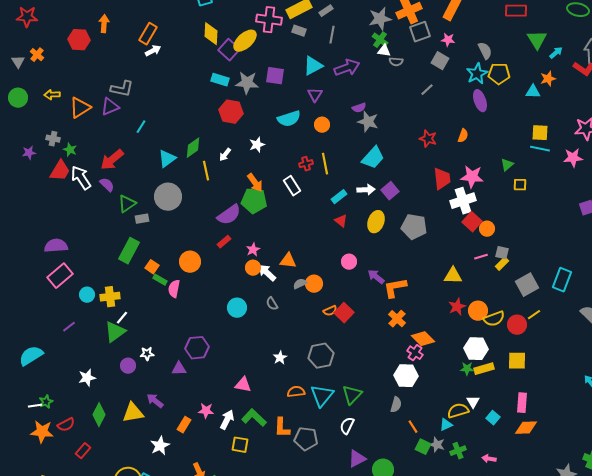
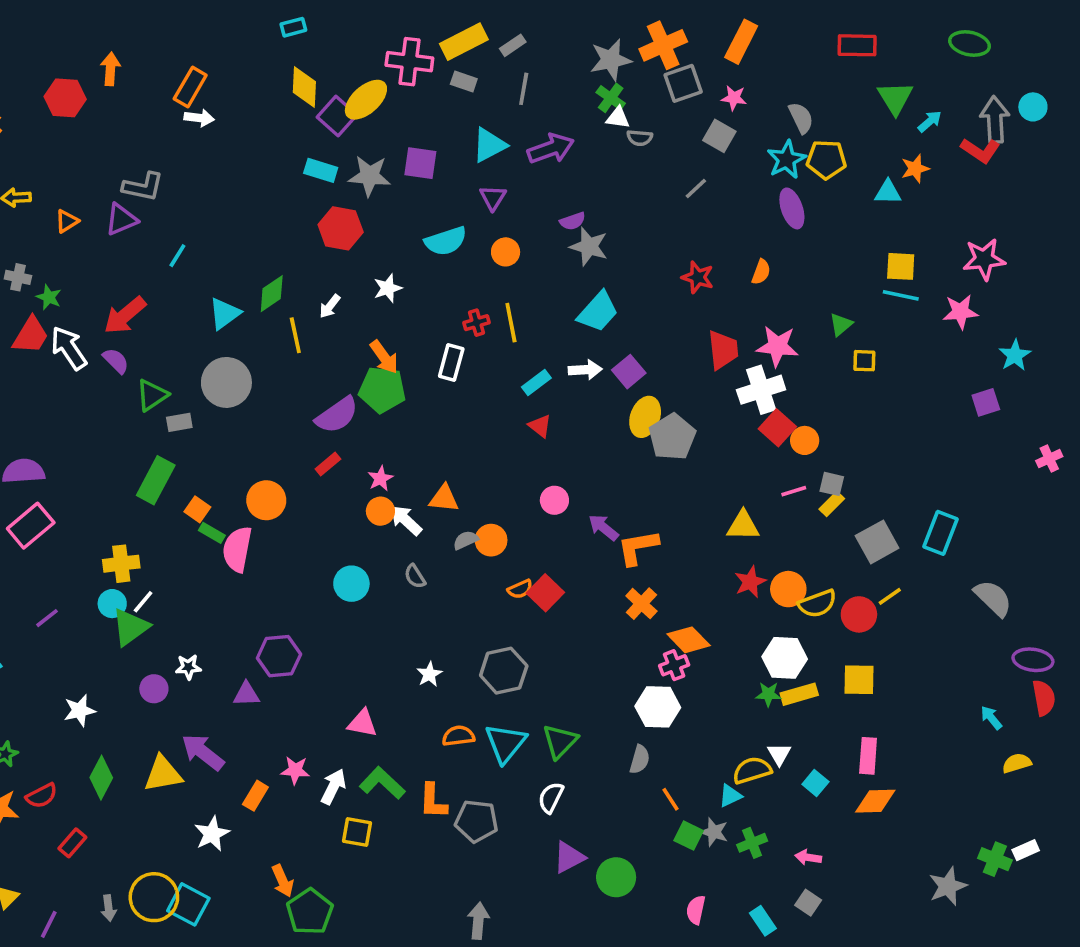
white arrow: (153, 51) -> (199, 118), turned 35
orange triangle: (80, 108) -> (67, 221), size x0.6
white rectangle: (292, 186) -> (451, 363), turned 48
yellow ellipse: (376, 222) -> (645, 417), moved
gray pentagon: (414, 227) -> (672, 437), turned 30
pink semicircle: (174, 289) -> (237, 549), size x1.4
cyan circle: (87, 295) -> (112, 604), moved
pink cross: (415, 353) -> (674, 665), turned 35
purple arrow: (155, 401) -> (203, 752), size x1.4

